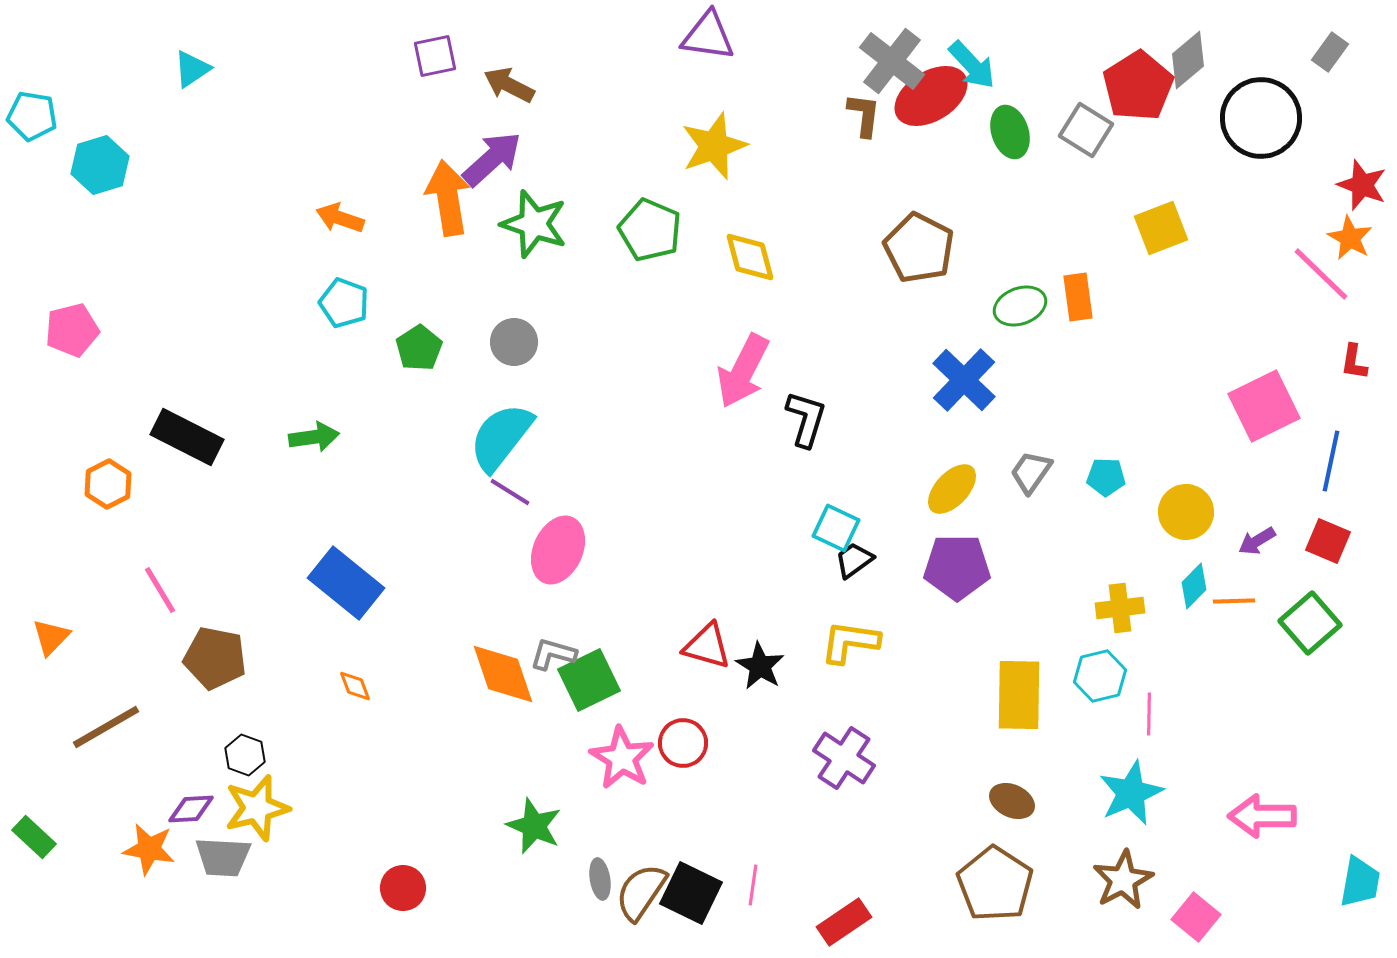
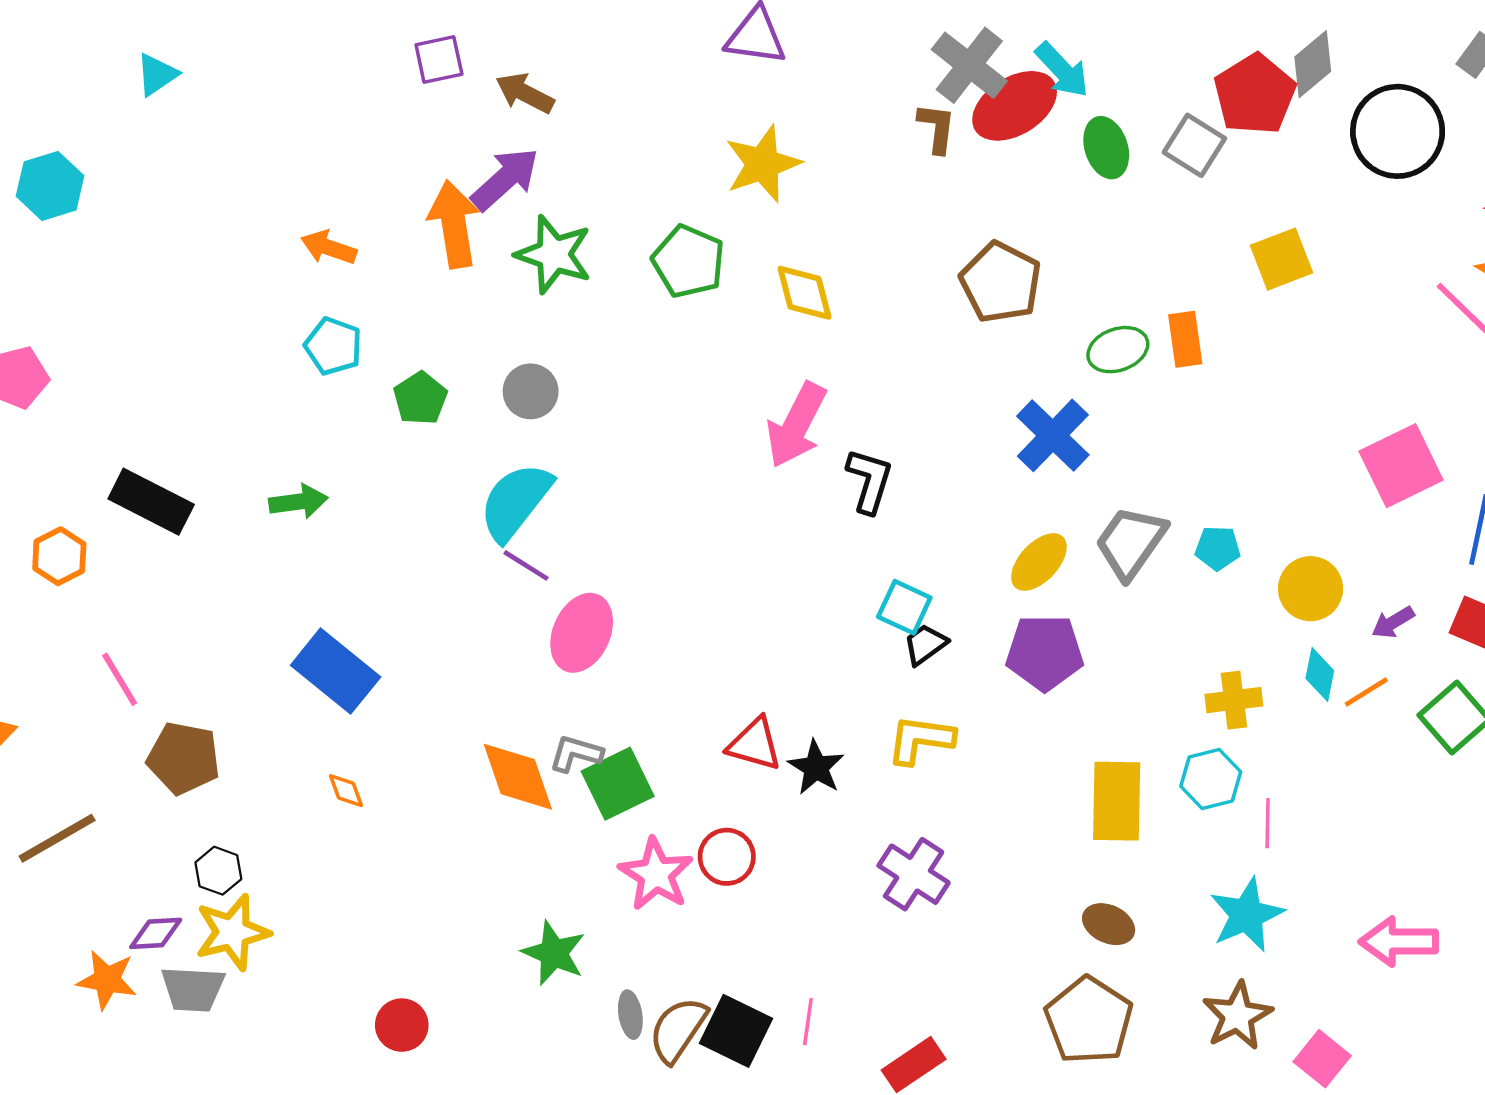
gray trapezoid: (1031, 472) -> (1131, 542), size x1.5
cyan diamond: (1194, 586) -> (1320, 675), turned -33
orange line: (1234, 601) -> (1366, 692), turned -30

